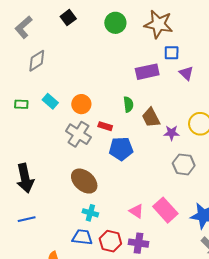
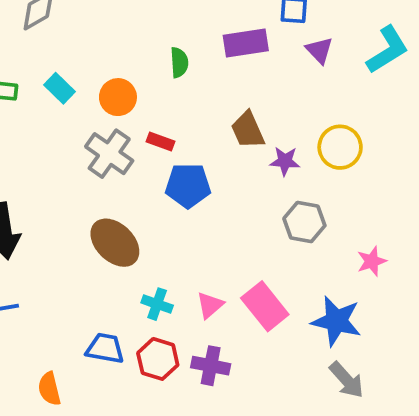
green semicircle: (128, 104) -> (179, 62), moved
pink triangle: (136, 211) -> (210, 305), turned 42
cyan cross: (90, 213) -> (157, 304), moved

